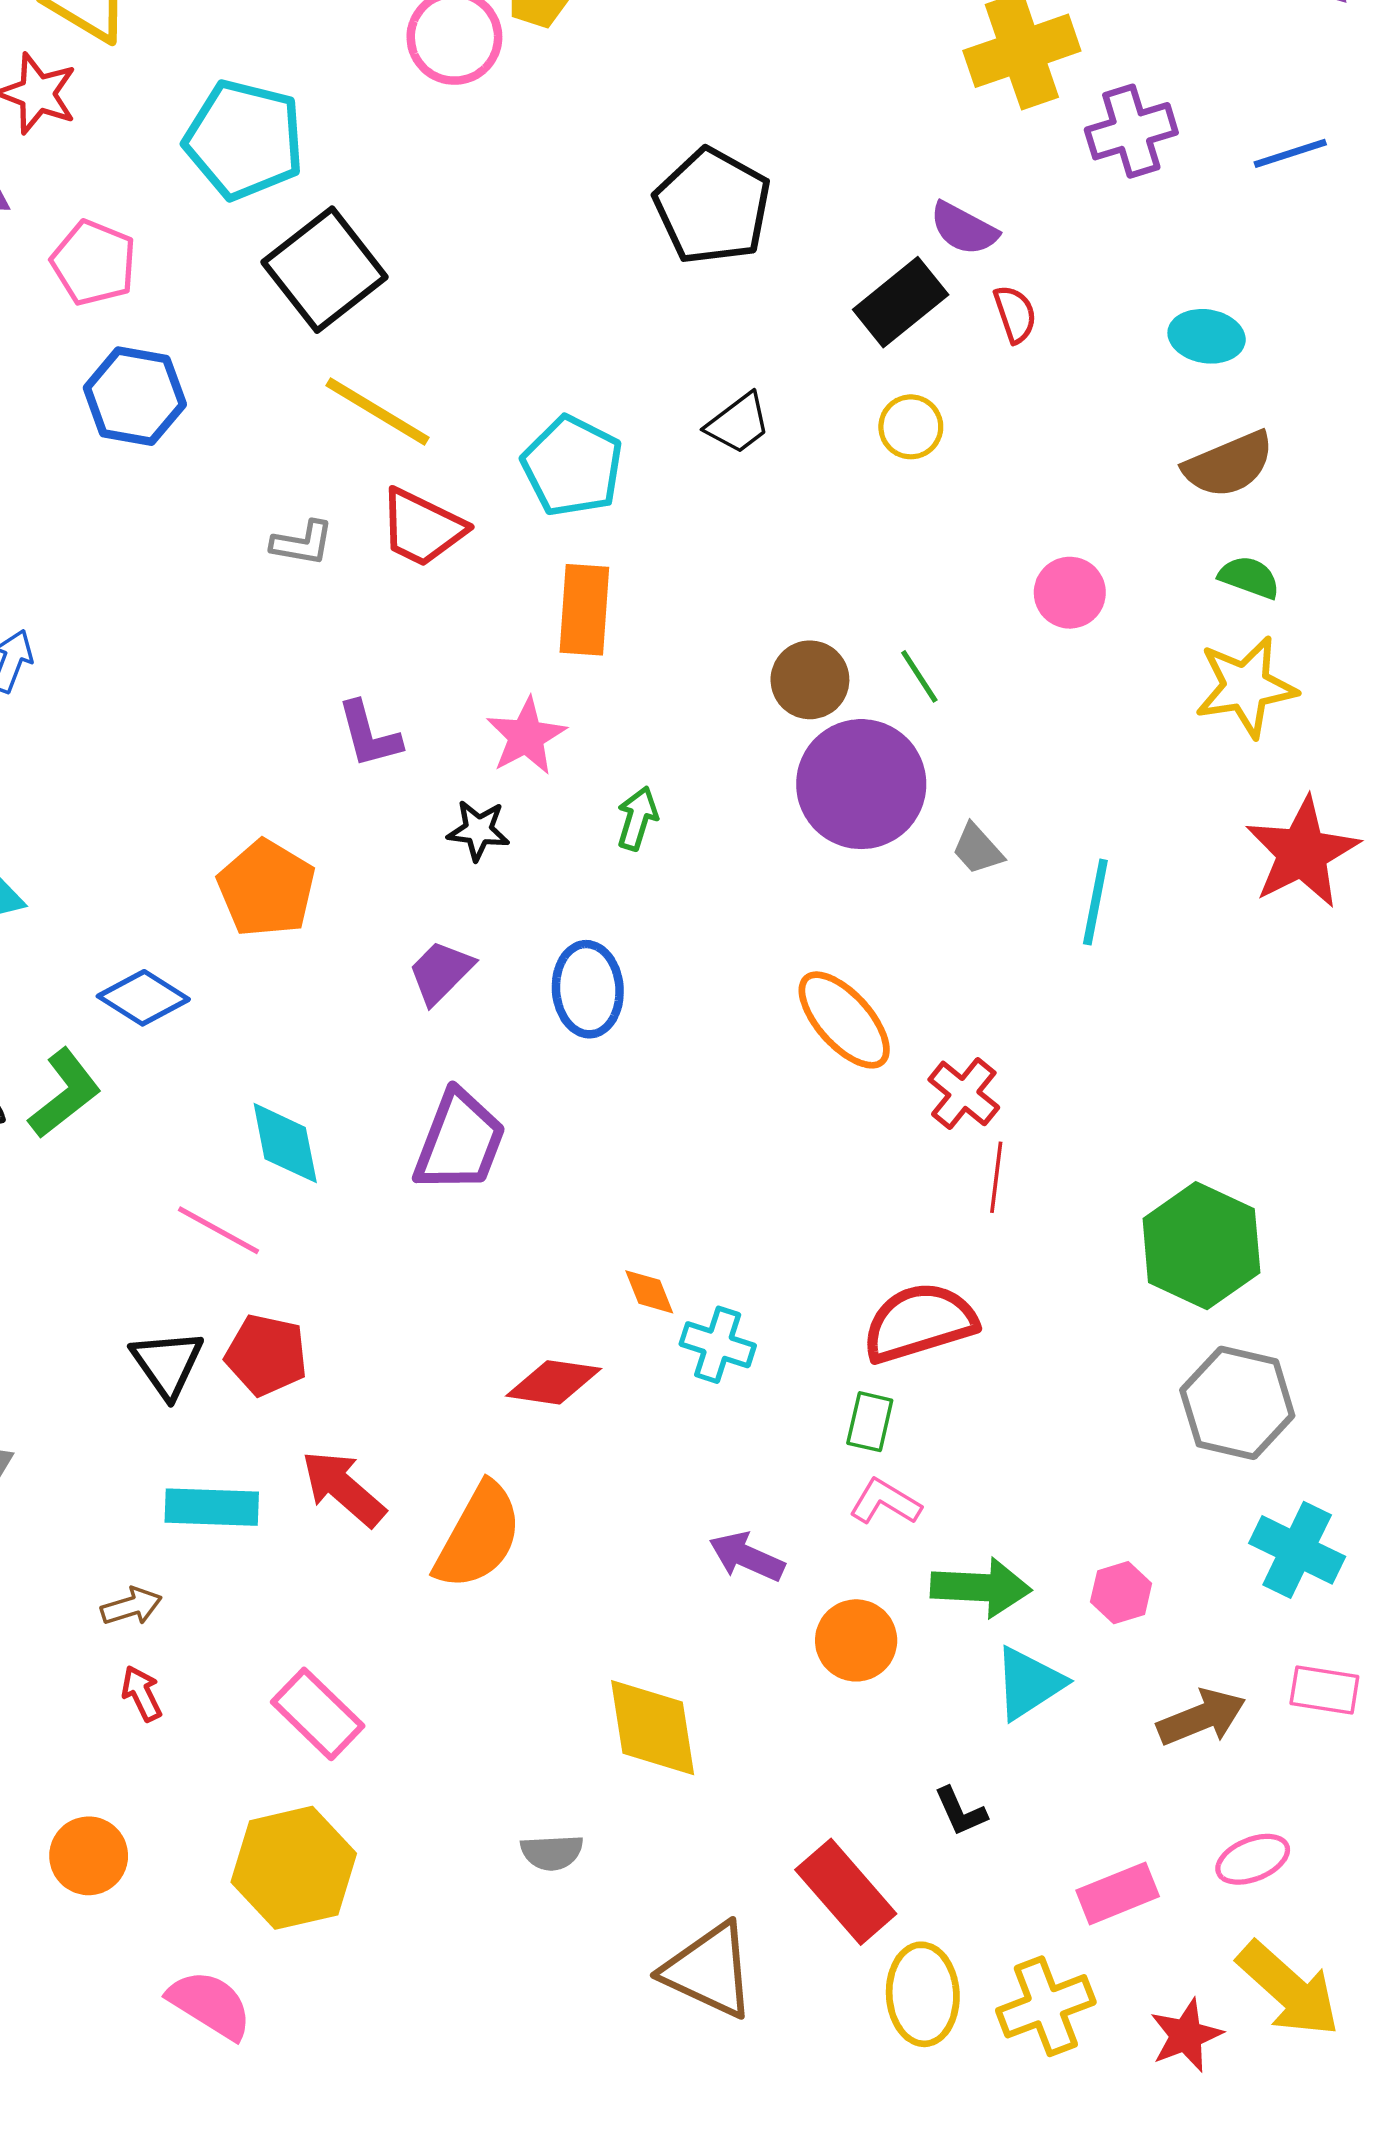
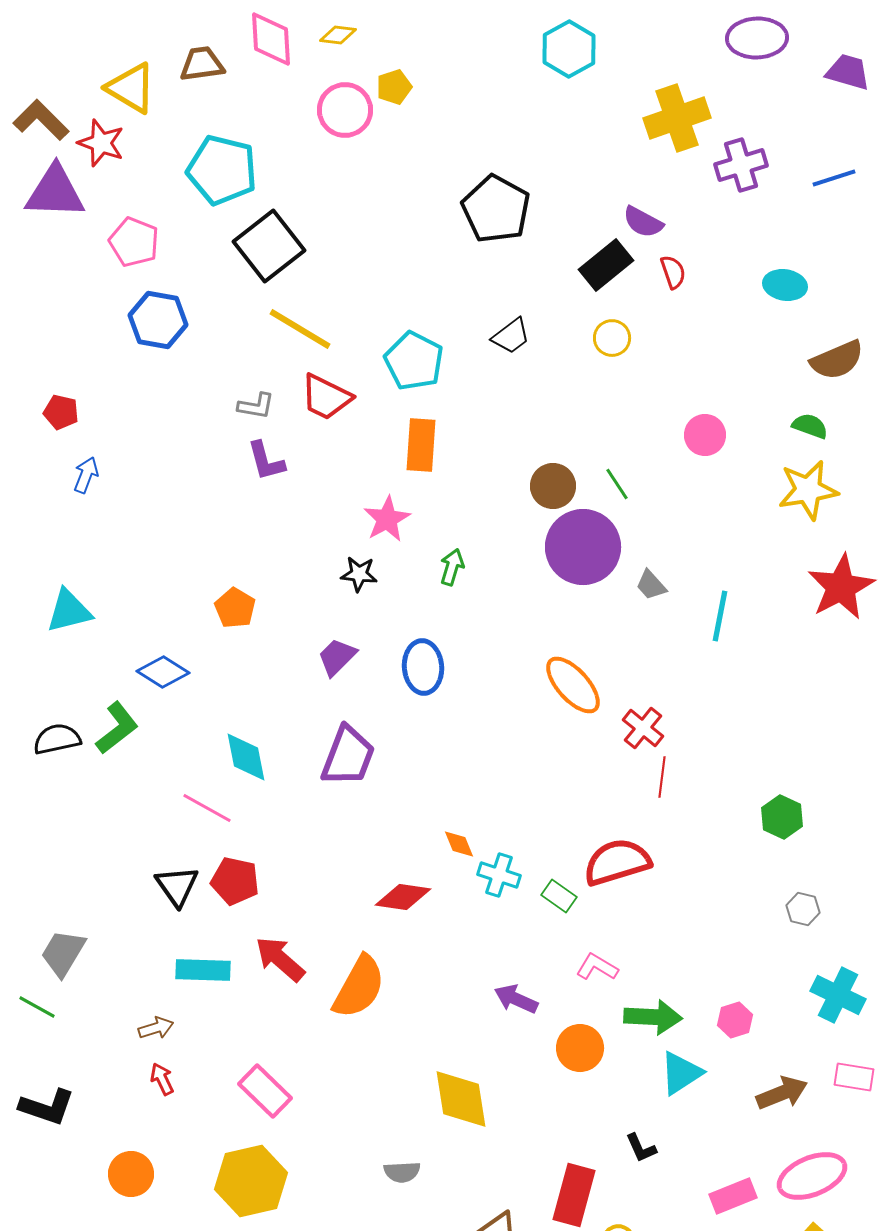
brown semicircle: (1229, 464) -> (837, 360), moved
purple L-shape: (369, 735) -> (266, 461), moved
orange pentagon: (266, 888) -> (235, 608), size x0.7
green hexagon: (1201, 1246) -> (782, 817), size x0.6
gray hexagon: (1237, 1403) -> (803, 909), size x0.5
green rectangle: (870, 1422) -> (559, 896), moved, turned -68
pink ellipse: (1253, 1859) -> (812, 1176), size x1.6
red rectangle: (846, 1892) -> (574, 1195), turned 56

